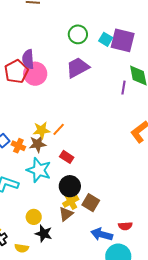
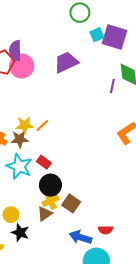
green circle: (78, 34) -> (80, 13), moved
cyan square: (106, 39) -> (97, 35), turned 32
red rectangle: (67, 157) -> (44, 162), moved

